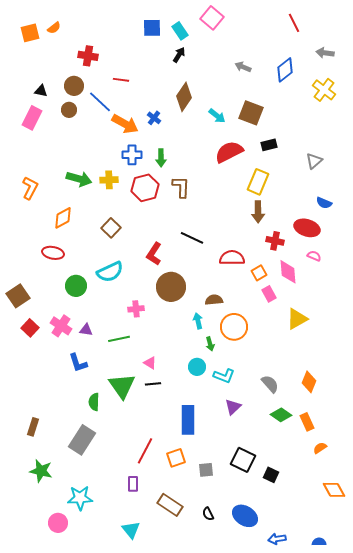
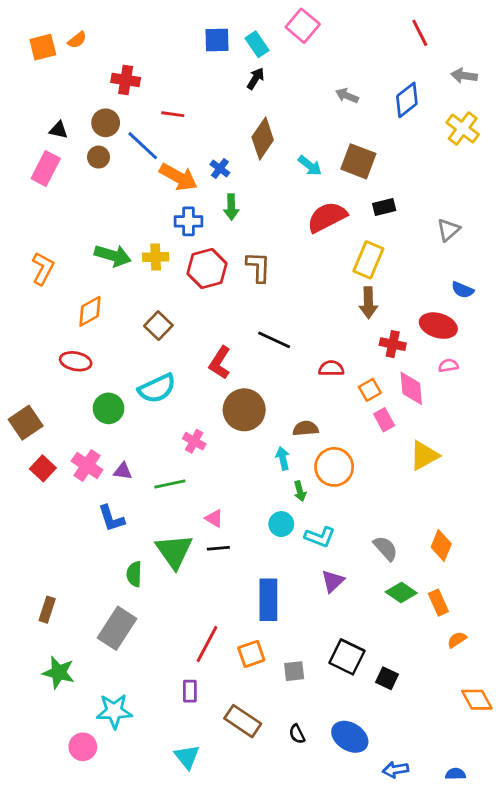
green arrow: (161, 158) -> (231, 207), moved
pink semicircle: (314, 256) -> (448, 366), turned -32
red semicircle: (232, 258) -> (331, 368), size x0.7
pink cross: (136, 309) -> (194, 441), turned 35

